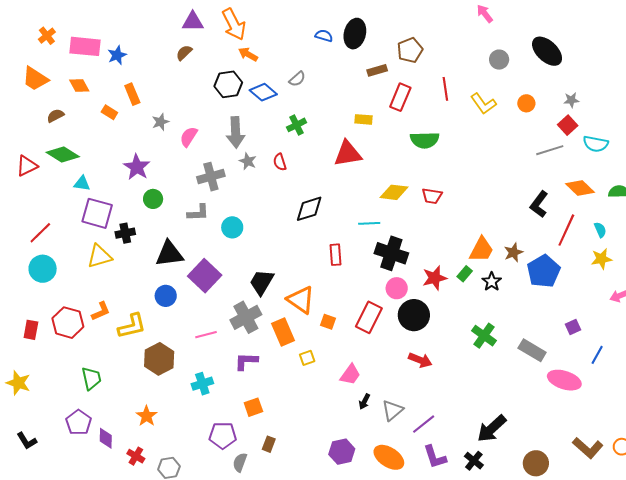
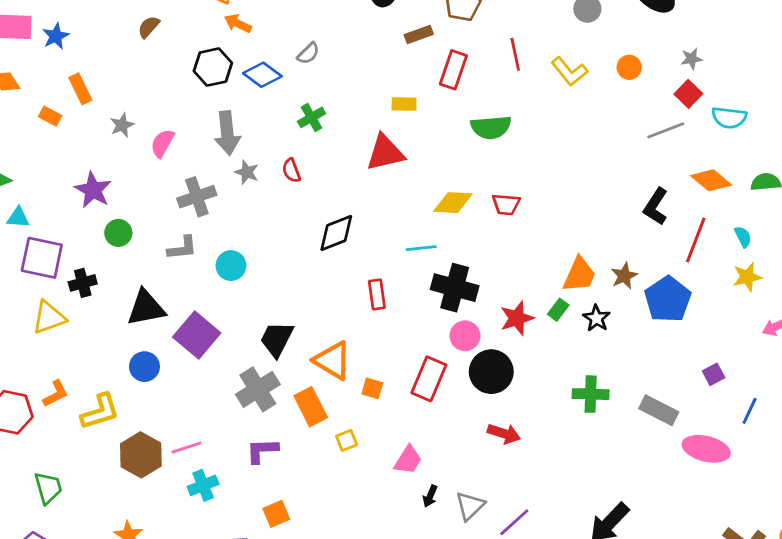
pink line: (206, 335) -> (186, 447), moved
green cross: (484, 336) -> (591, 394), turned -30

